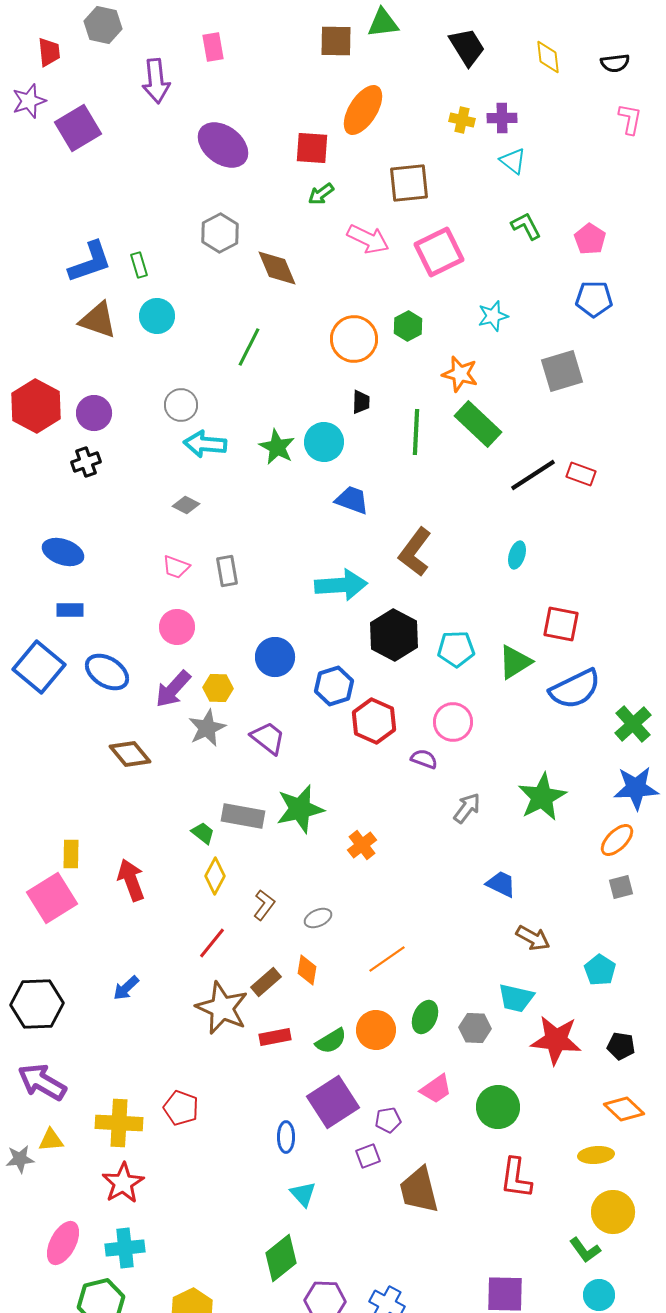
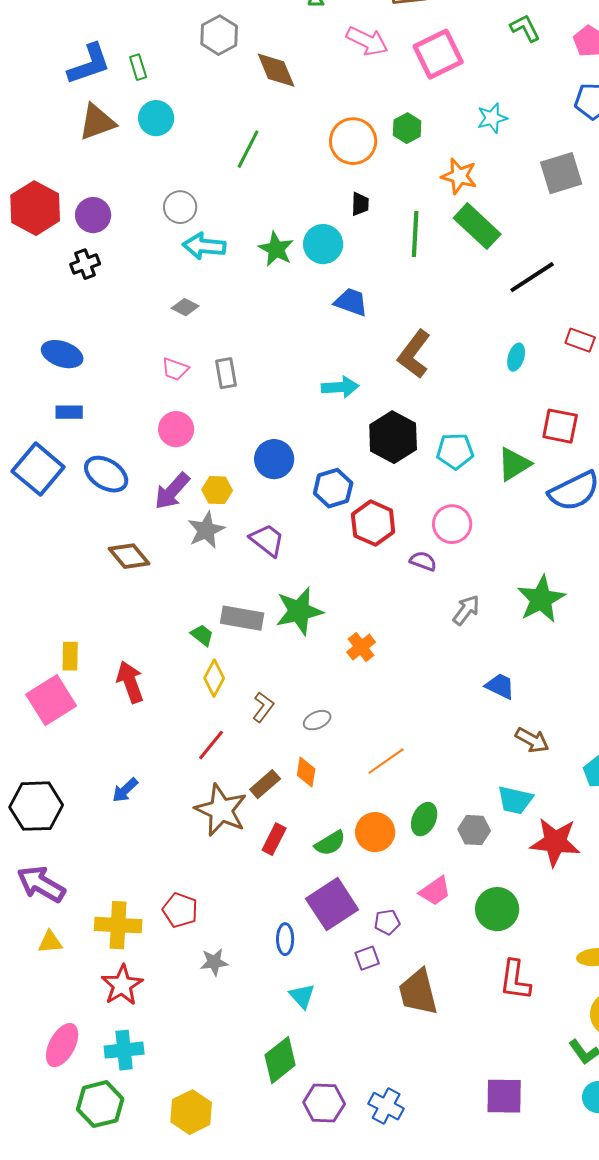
brown triangle: (98, 320) -> (97, 122), turned -39
red rectangle: (581, 474) -> (580, 340), moved
cyan arrow: (341, 585) -> (340, 387), size x0.7
red rectangle: (275, 1037) -> (274, 839), turned -52
gray star: (20, 1159) -> (214, 962), moved

